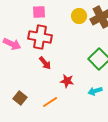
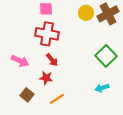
pink arrow: (12, 44) -> (20, 61), moved
red star: (67, 81) -> (46, 78), moved

